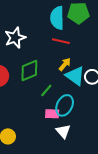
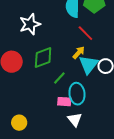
red line: (61, 41) -> (85, 33), moved, turned 30
cyan triangle: (75, 76) -> (89, 65), turned 30
cyan ellipse: (65, 105) -> (77, 94), turned -35

